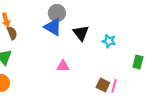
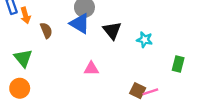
brown semicircle: (12, 33) -> (46, 30), moved
pink line: (114, 86) -> (150, 92), turned 56

